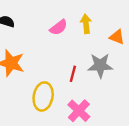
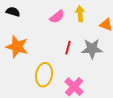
red line: (73, 74) -> (68, 48), moved

